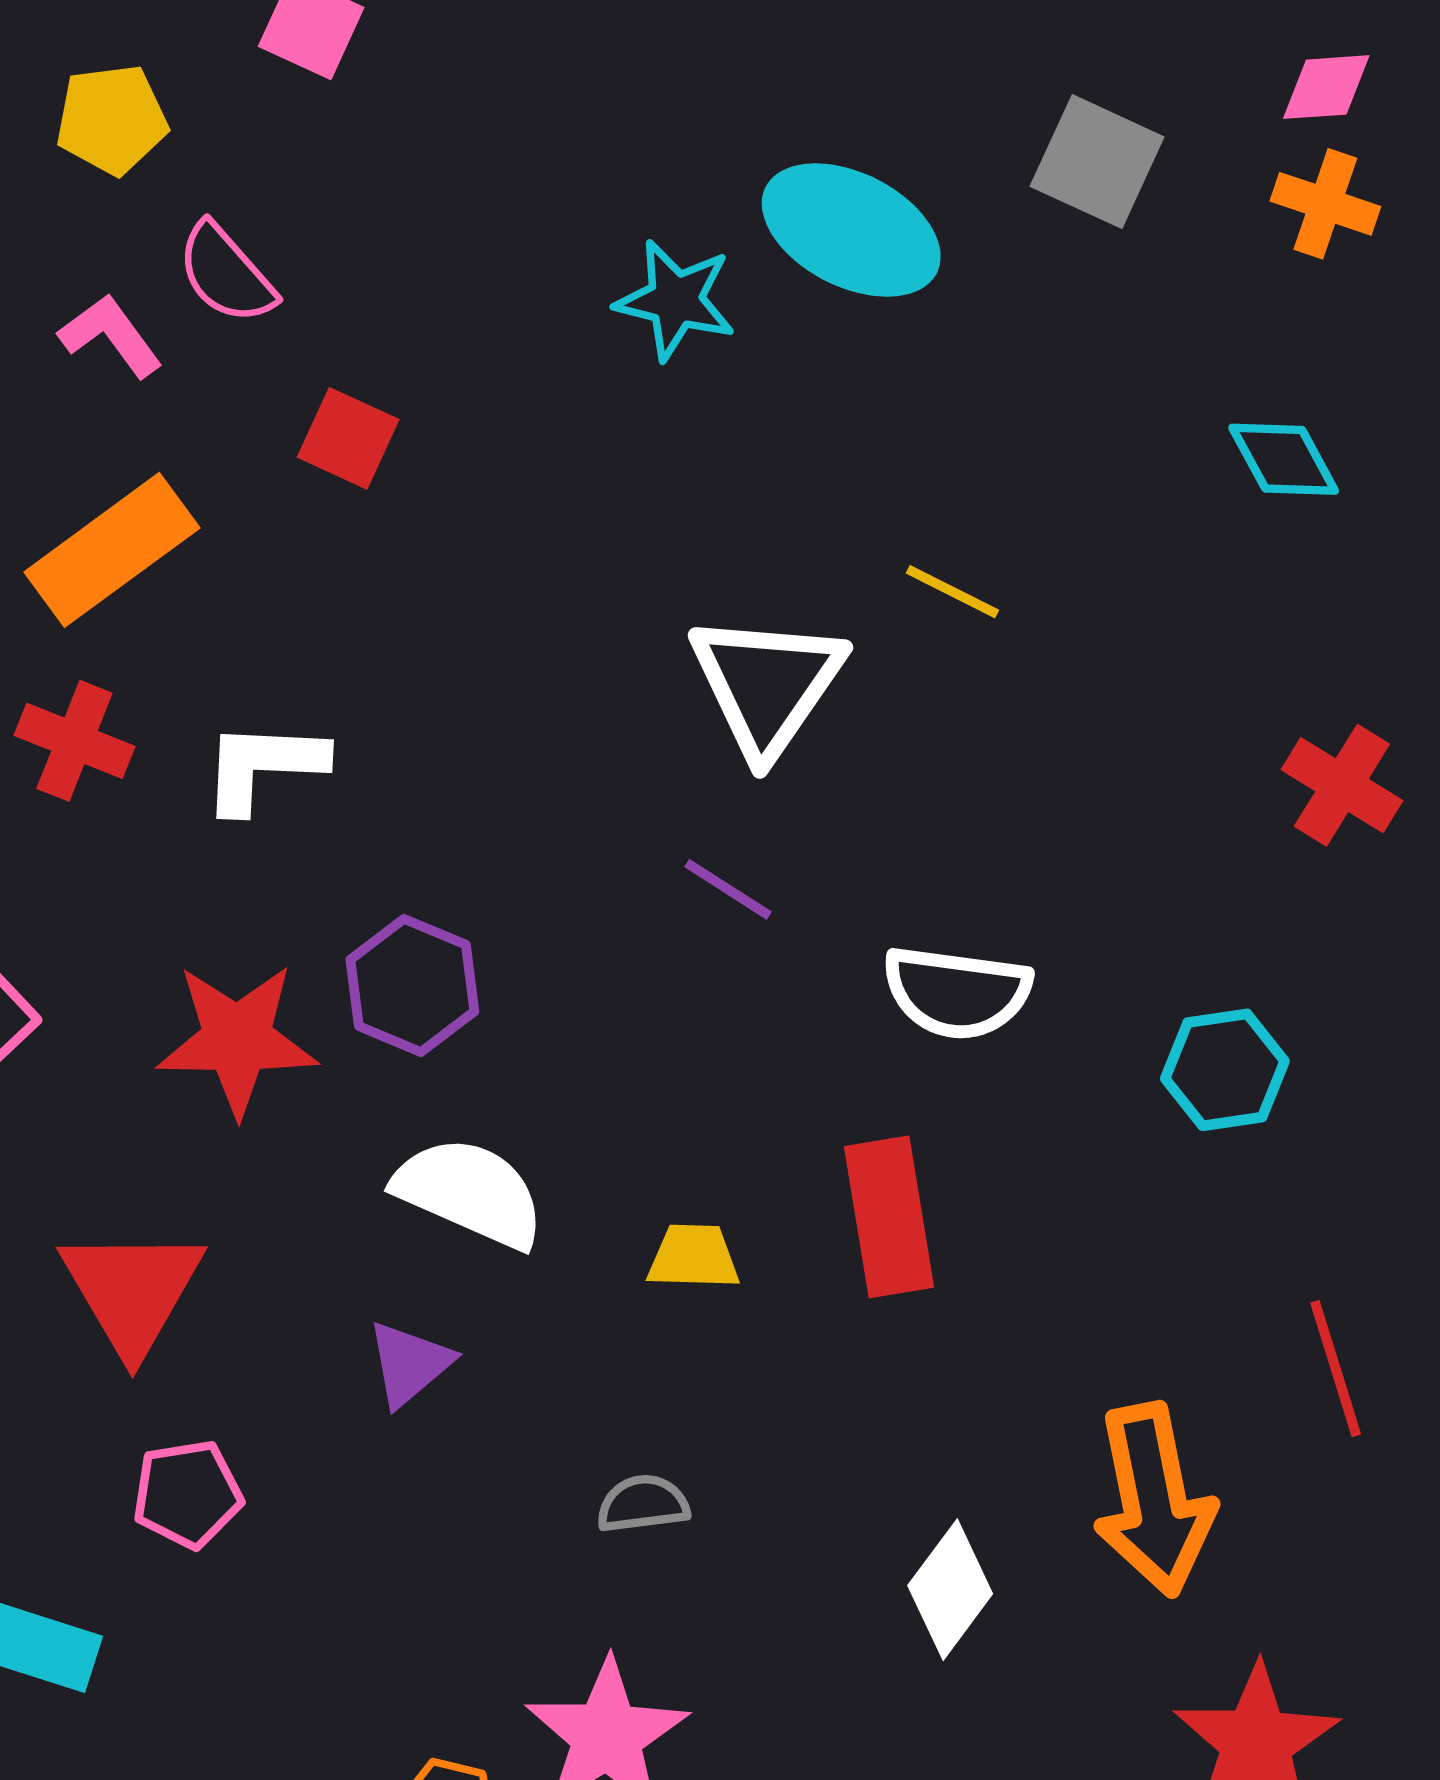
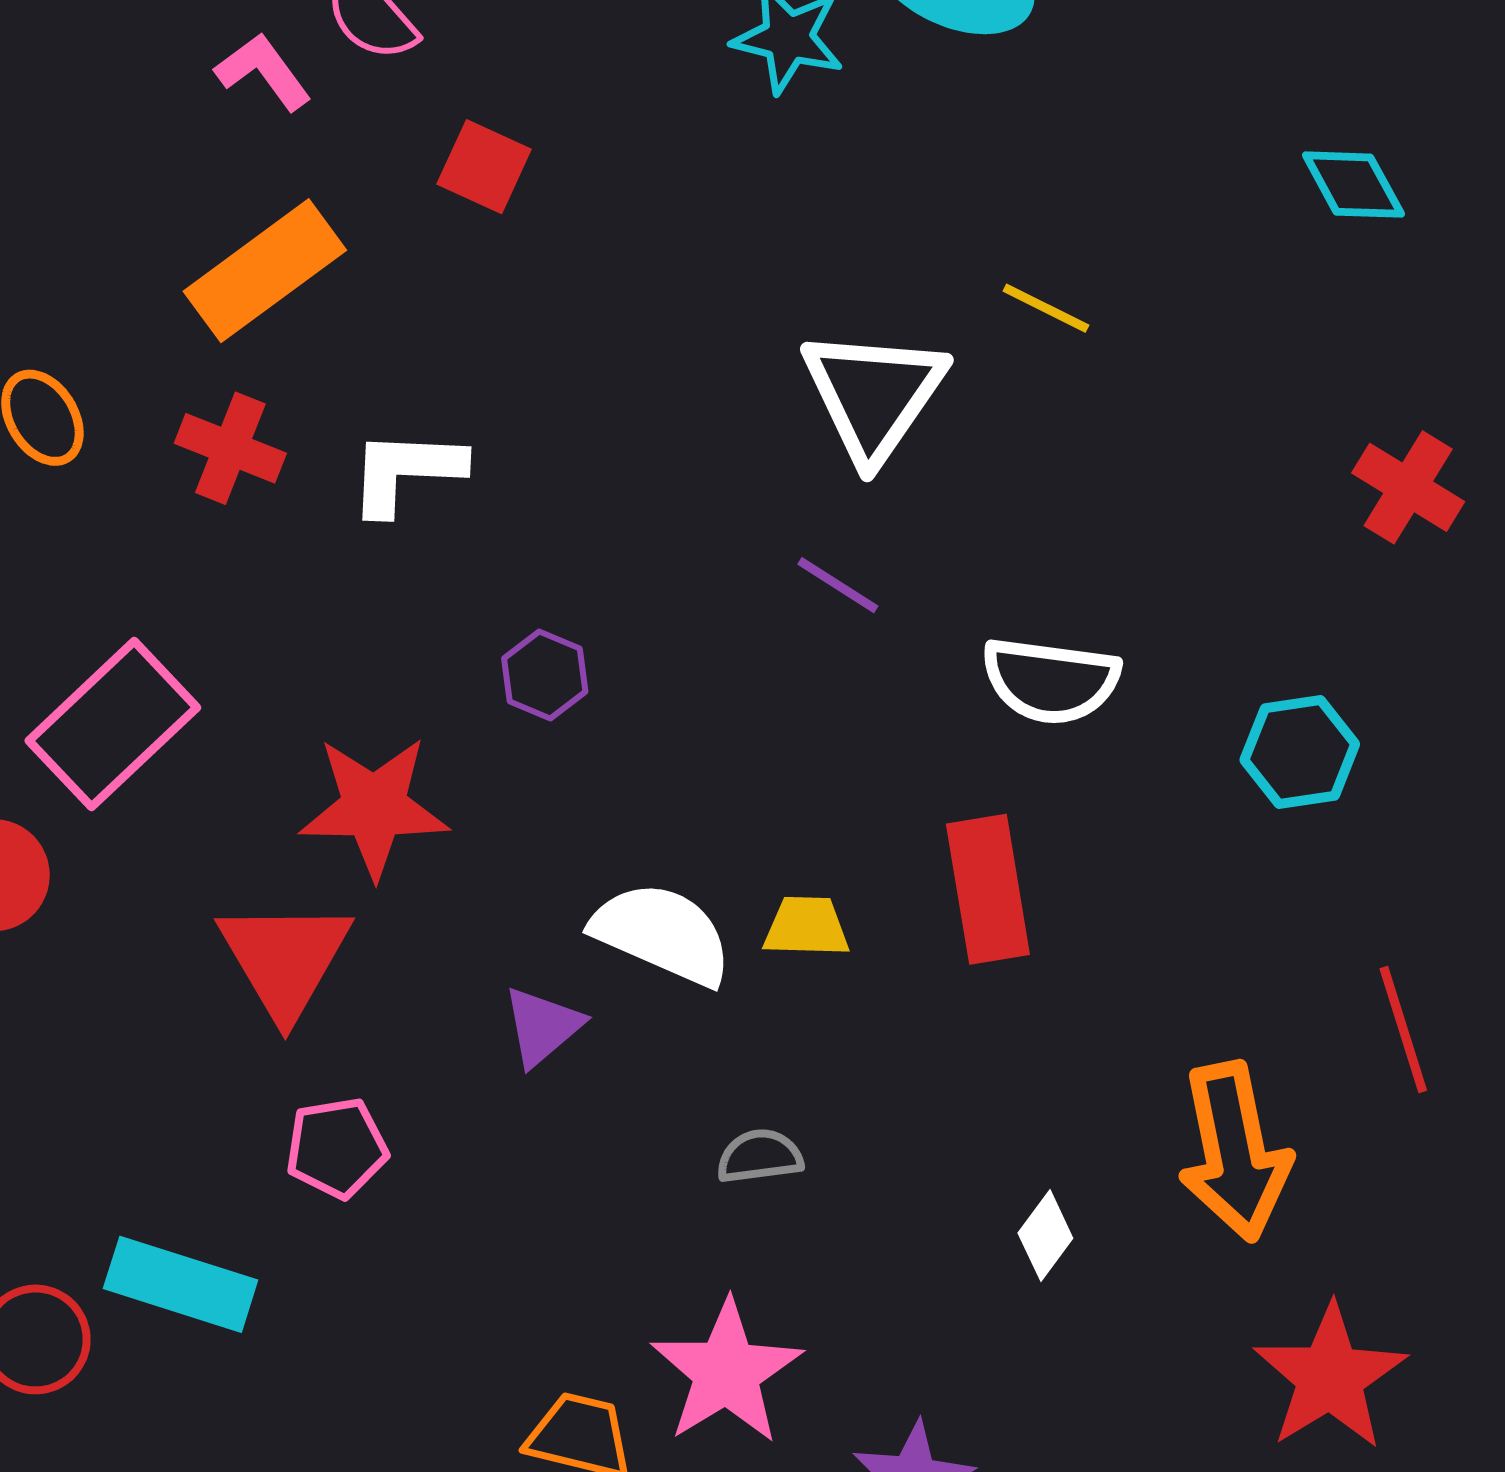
purple hexagon: (412, 985) -> (545, 675), size x0.7
red star: (237, 1039) -> (374, 807), moved
white semicircle: (470, 1192) -> (662, 934), moved
white diamond: (950, 1590) -> (1045, 1236), size x0.7

